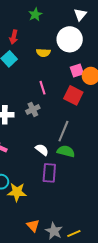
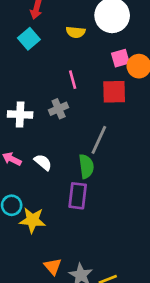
red square: (73, 95) -> (114, 92), turned -30
white semicircle: (42, 150) -> (43, 162), moved
green semicircle: (66, 151) -> (86, 166), moved, turned 66

